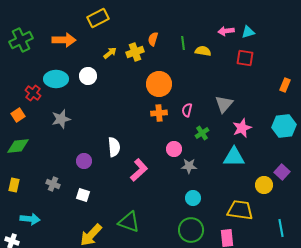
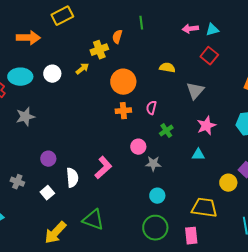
green line: (183, 43) -> (141, 23), moved
yellow semicircle: (203, 51) -> (167, 68), moved
yellow arrow: (110, 53) -> (82, 69), moved
red square: (245, 58) -> (209, 56), turned 30
gray triangle: (224, 104) -> (195, 91), moved
white semicircle: (114, 147) -> (72, 178), moved
cyan triangle: (234, 157) -> (198, 155), size x0.6
white square: (83, 195) -> (47, 193), turned 32

